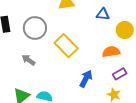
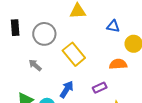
purple rectangle: (120, 74) -> (100, 88), moved
blue arrow: (86, 79) -> (67, 89), moved

